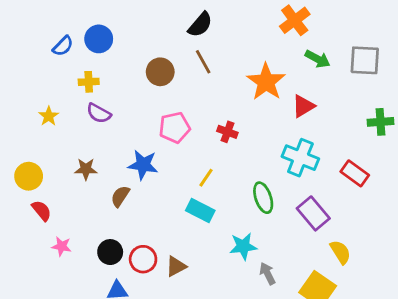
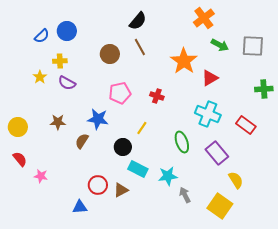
yellow star: (49, 116) -> (40, 77), moved
red semicircle: (41, 211) -> (20, 159), moved
cyan rectangle: (200, 211) -> (138, 169), moved
black circle: (110, 252) -> (123, 147), moved

